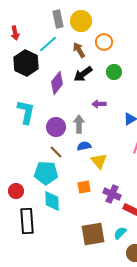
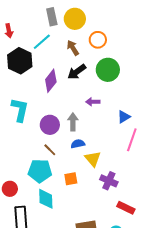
green circle: (114, 72) -> (108, 70), size x1.5
orange square: (84, 187) -> (71, 179), moved
purple cross: (112, 194) -> (109, 181), moved

